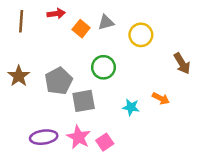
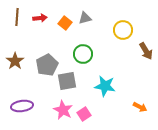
red arrow: (56, 14) -> (40, 18), moved
yellow circle: (141, 35) -> (123, 30), moved
orange arrow: (161, 98) -> (140, 107), moved
cyan star: (131, 107) -> (105, 86), size x1.5
purple ellipse: (44, 137) -> (22, 106), moved

